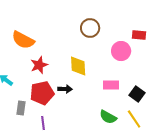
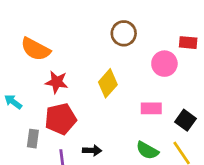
red star: (39, 65) -> (57, 82), turned 30
yellow diamond: (78, 66) -> (108, 83), turned 45
black arrow: (65, 89) -> (92, 150), moved

